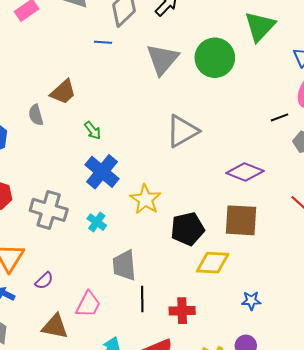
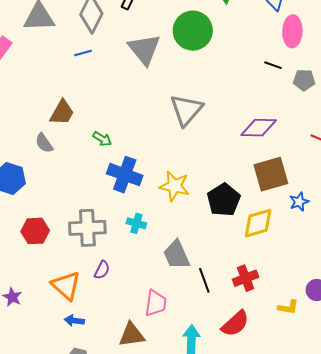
black line: (279, 117) -> (273, 65), turned 60
purple semicircle: (44, 281) -> (102, 270), moved
blue star: (251, 301) -> (299, 202), moved

